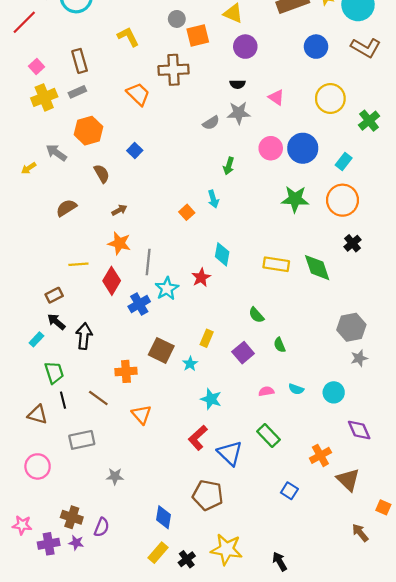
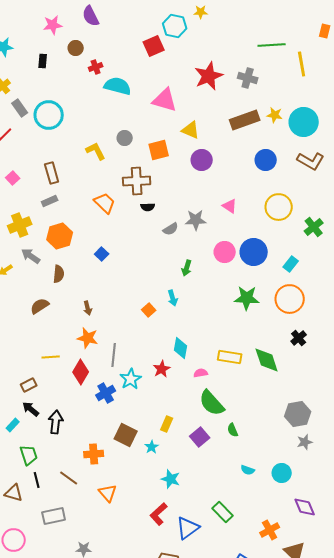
gray circle: (177, 19) -> (125, 138), moved
black semicircle: (238, 84) -> (148, 207), moved
yellow cross: (44, 97) -> (20, 225), moved
brown semicircle: (102, 174) -> (59, 274), moved, turned 36
brown arrow: (119, 210) -> (88, 308), turned 104
green semicircle: (256, 315) -> (212, 403), size x1.8
pink semicircle: (266, 391) -> (201, 373), moved
blue triangle: (230, 453) -> (188, 528), turned 40

